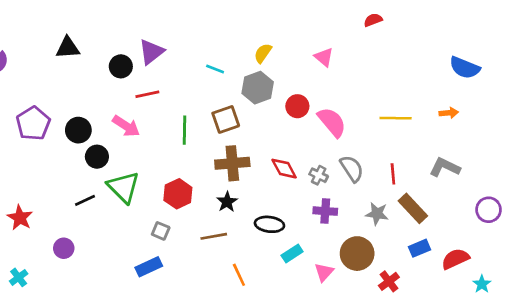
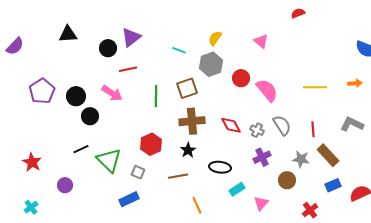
green triangle: (123, 187) -> (109, 160), moved
purple cross: (325, 211) -> (262, 157), turned -30
brown circle: (357, 254) -> (287, 180), moved, size x0.7

